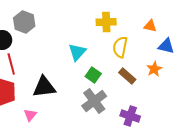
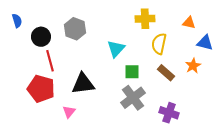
gray hexagon: (24, 22) -> (75, 29), moved
green square: (93, 75) -> (132, 72), turned -35

